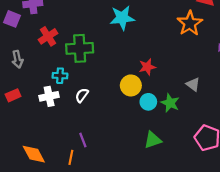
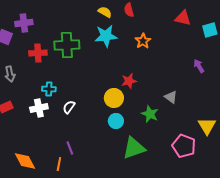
orange star: (190, 23) -> (143, 41), moved, size x0.7
red cross: (48, 36) -> (38, 53), turned 30
green cross: (80, 48) -> (67, 45), moved
cyan circle: (148, 102) -> (116, 121), moved
green triangle: (153, 140) -> (134, 148), size x1.4

